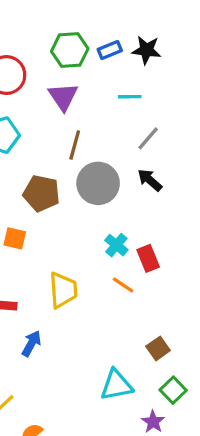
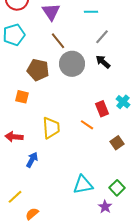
brown line: (75, 145) -> (58, 41), turned -54
cyan cross: (116, 245) -> (123, 102), moved
brown square: (158, 348) -> (117, 143), moved

